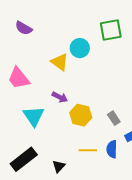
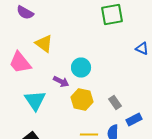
cyan circle: (80, 48) -> (81, 68), moved
yellow triangle: (60, 62) -> (44, 44), moved

